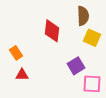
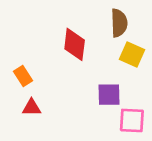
purple square: (76, 66) -> (109, 95), turned 30

